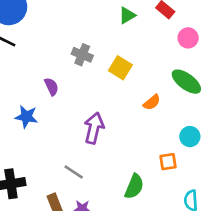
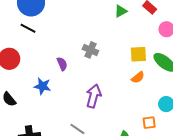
gray cross: (82, 55) -> (90, 50), moved
yellow square: (120, 68) -> (138, 54), moved, turned -36

